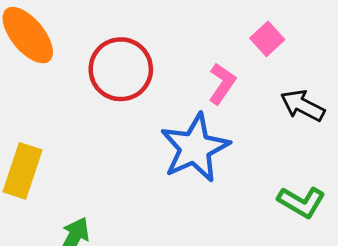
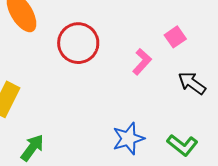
blue star: (195, 148) -> (128, 139), moved, size x0.7

